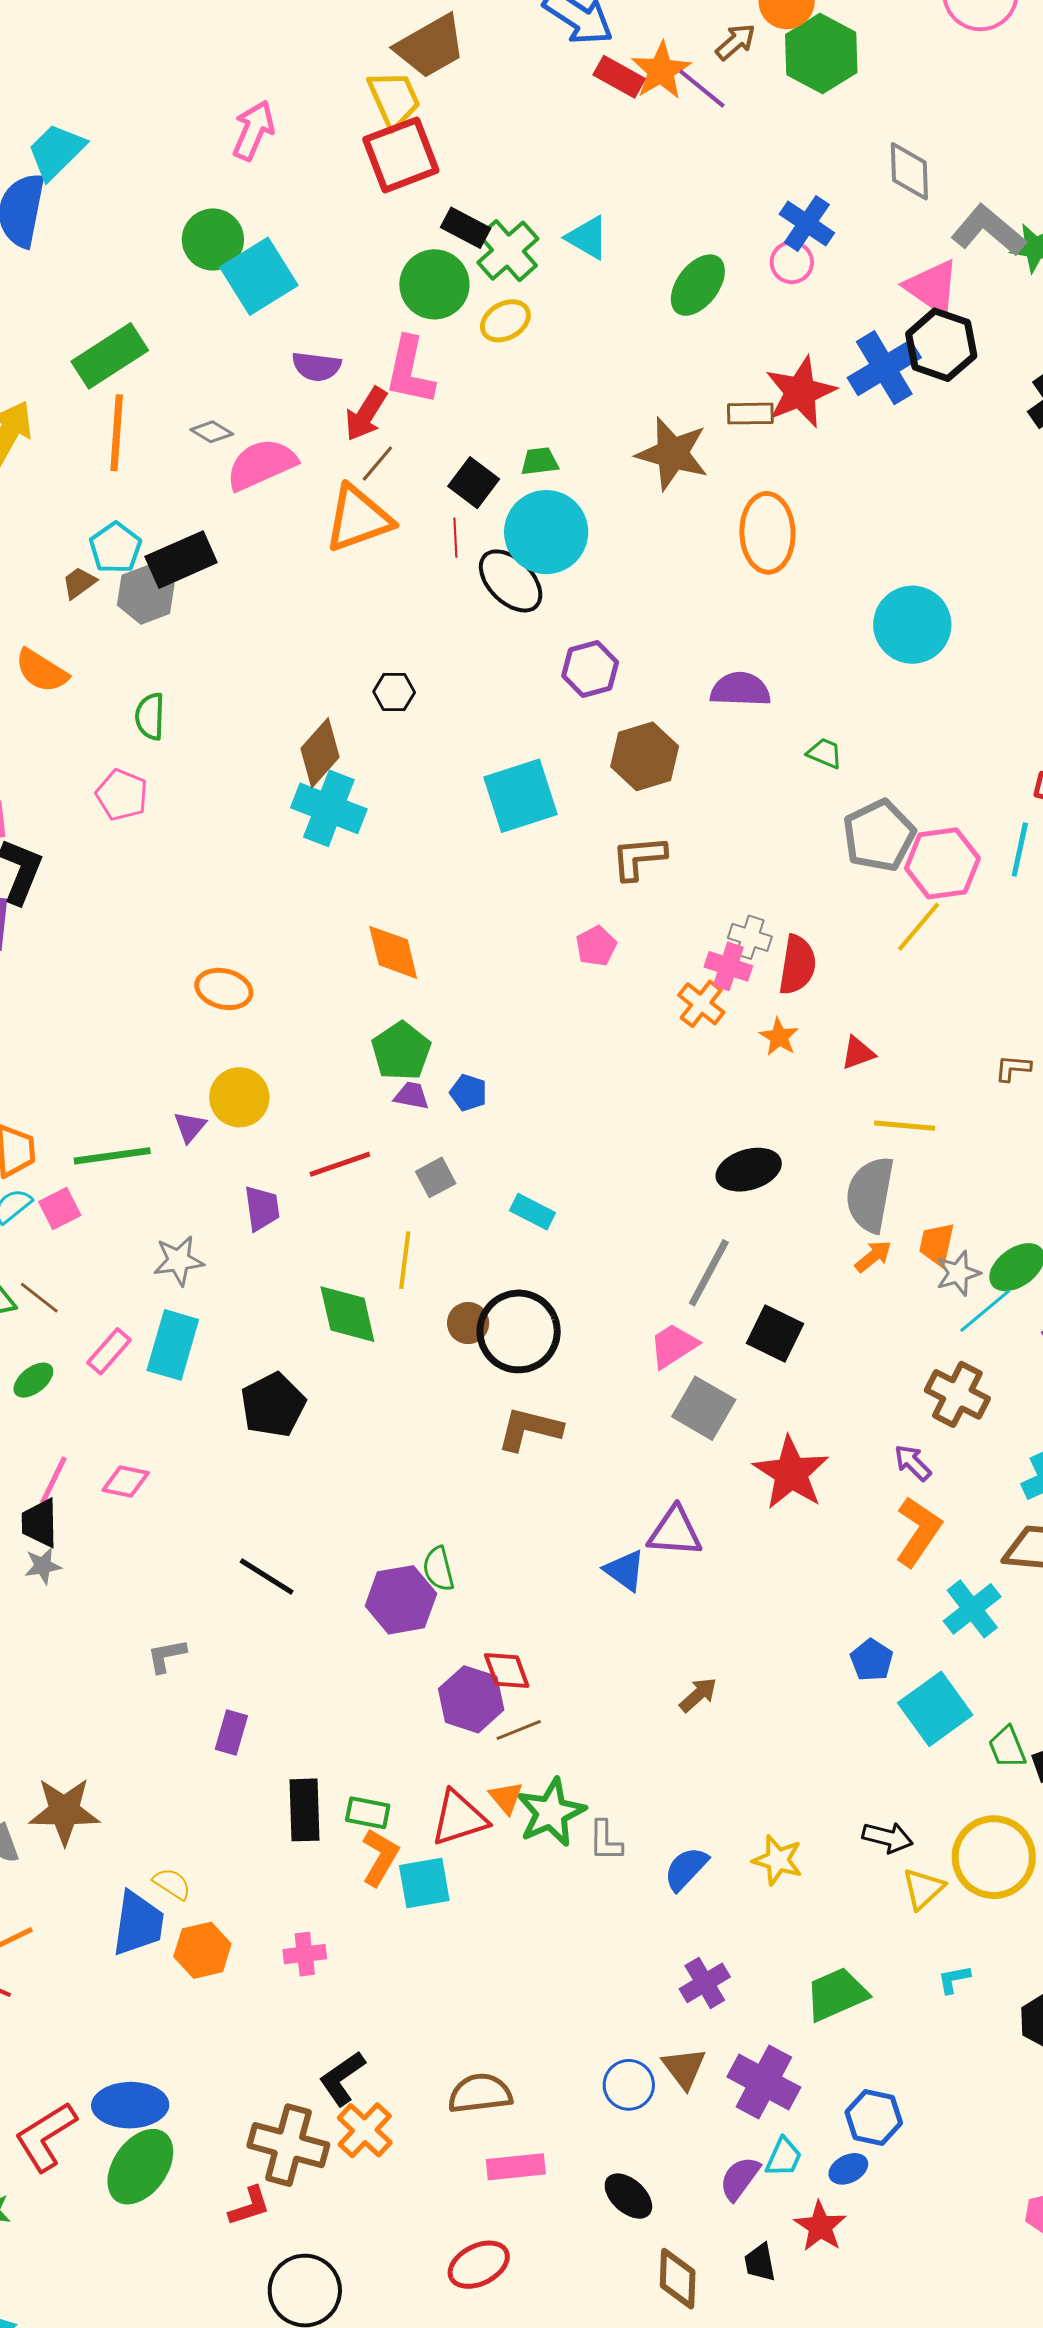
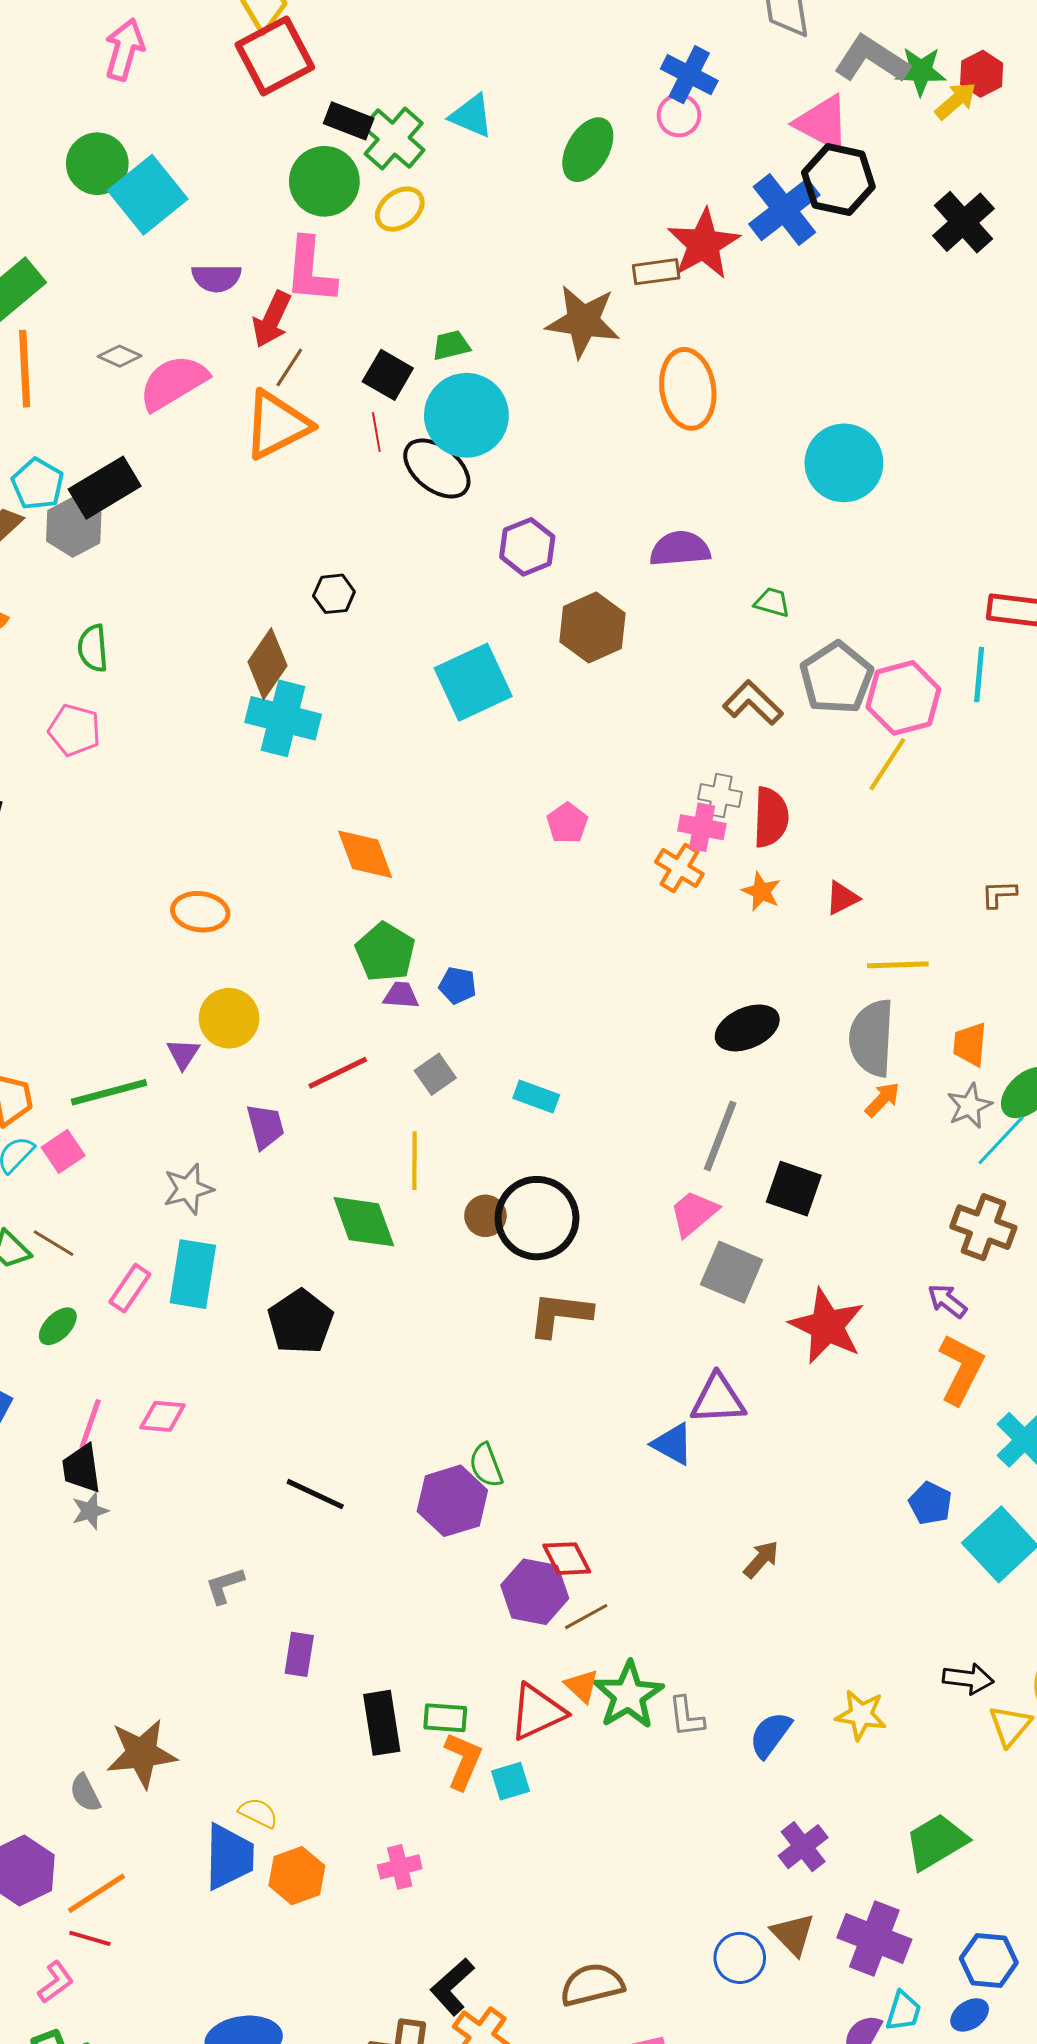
brown L-shape: (639, 858) -> (753, 703), moved, turned 56
orange trapezoid: (937, 1244) -> (970, 1044), moved
cyan square: (424, 1883) -> (510, 1781), size x0.7

